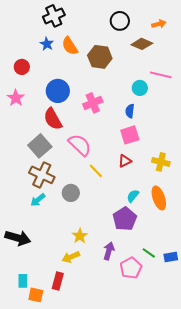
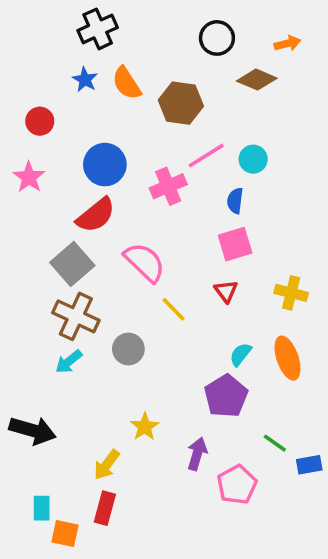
pink line: (161, 75) -> (206, 156), moved, turned -45
red semicircle: (53, 119) -> (96, 215), turned -100
red triangle: (125, 161) -> (226, 291), turned -40
green line: (149, 253) -> (275, 443), moved
yellow arrow: (71, 257) -> (107, 465), moved, turned -30

